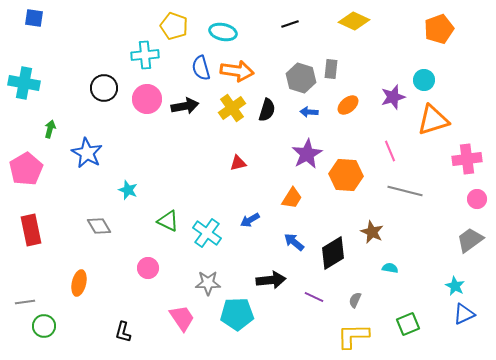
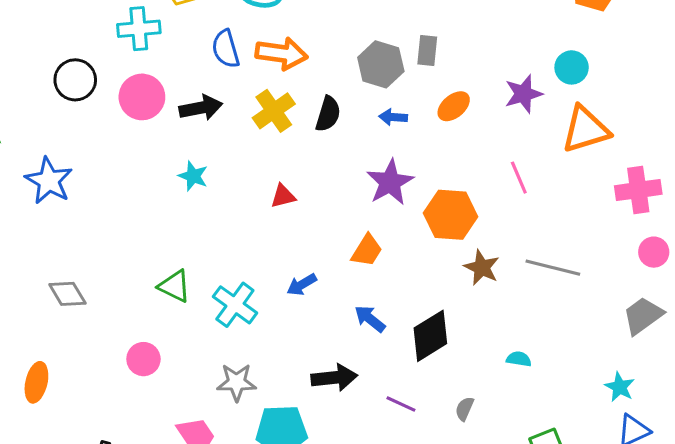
cyan star: (128, 190) -> (193, 176), moved
gray line: (405, 191) -> (553, 268), moved
brown star: (372, 232) -> (482, 268), moved

